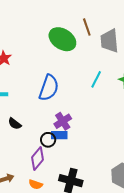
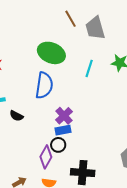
green ellipse: (62, 39) -> (51, 53), moved
black semicircle: (15, 124) -> (16, 116), moved
black circle: (48, 140) -> (58, 145), moved

